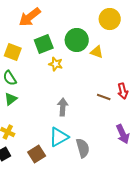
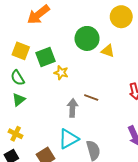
green square: (44, 44) -> (46, 57), moved
yellow star: (56, 64) -> (61, 73), moved
brown line: (104, 97) -> (91, 97), moved

